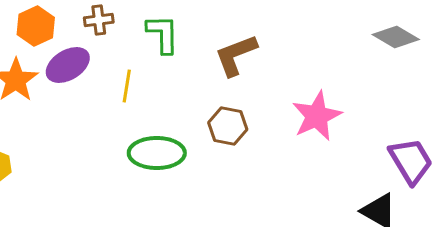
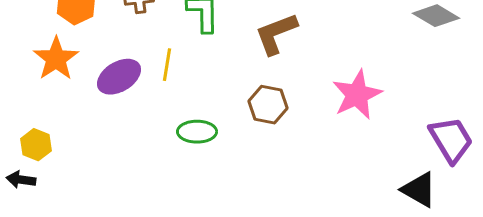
purple ellipse: (68, 65) -> (119, 77), moved
green ellipse: (157, 153) -> (197, 132), size x0.7

